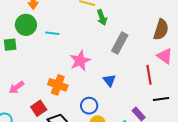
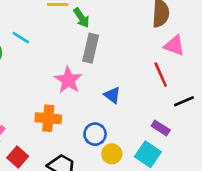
cyan line: (52, 33) -> (21, 38), moved, turned 40
gray rectangle: (120, 43) -> (91, 48), moved
red square: (39, 108) -> (18, 157), moved

